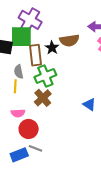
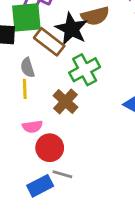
black star: (52, 48) -> (71, 29), size x1.6
brown rectangle: (36, 55) -> (49, 42), turned -40
green cross: (45, 76) -> (85, 70), moved

